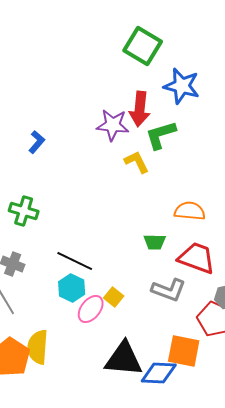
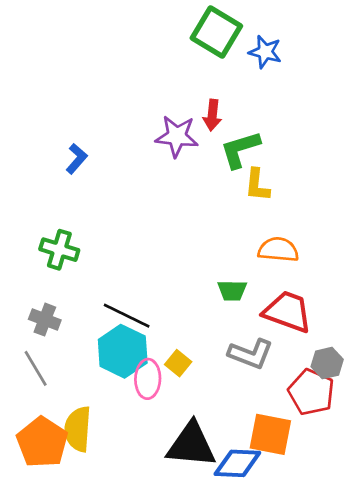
blue star: (182, 86) -> (265, 52), moved, size x0.7
red arrow: (140, 109) -> (212, 115), size x0.7
yellow L-shape: (137, 162) -> (257, 185), moved, turned -148
cyan hexagon: (72, 288) -> (123, 351), size x1.4
pink ellipse: (91, 309) -> (148, 379), turned -36

